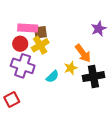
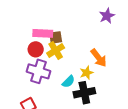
purple star: (99, 29) -> (107, 16), moved
black cross: (93, 77) -> (84, 93), moved

